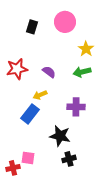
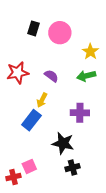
pink circle: (65, 22) -> (60, 33), moved
yellow arrow: (40, 95) -> (42, 100), turned -40
pink square: (28, 158) -> (29, 166), turned -32

